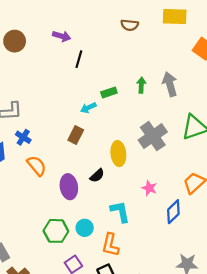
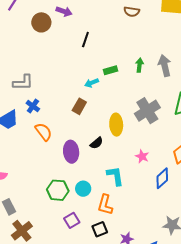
purple arrow: (62, 36) -> (64, 11), moved
brown circle: (15, 41) -> (41, 22), moved

